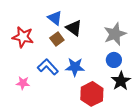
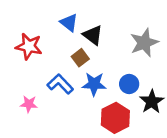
brown square: (57, 39) -> (80, 58), moved
blue circle: (114, 60) -> (129, 84), moved

